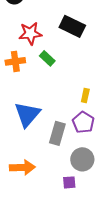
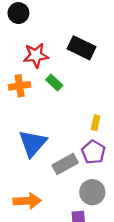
gray rectangle: (57, 133) -> (65, 164), turned 45

